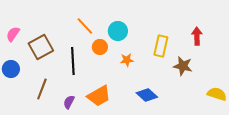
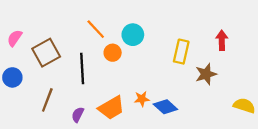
orange star: (127, 60) -> (142, 99), moved
brown star: (183, 66) -> (206, 74), turned -30

